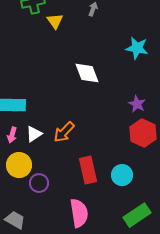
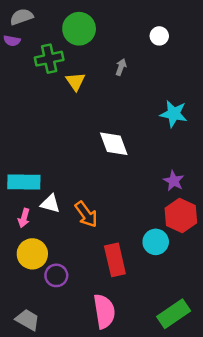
orange arrow: (64, 132) -> (86, 214), turned -80
white triangle: (34, 134) -> (50, 204), moved, turned 48
cyan circle: (122, 175) -> (156, 242), moved

